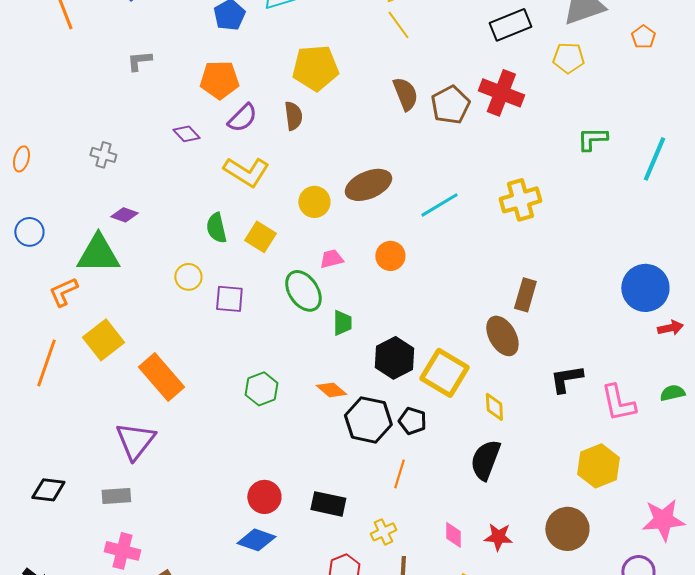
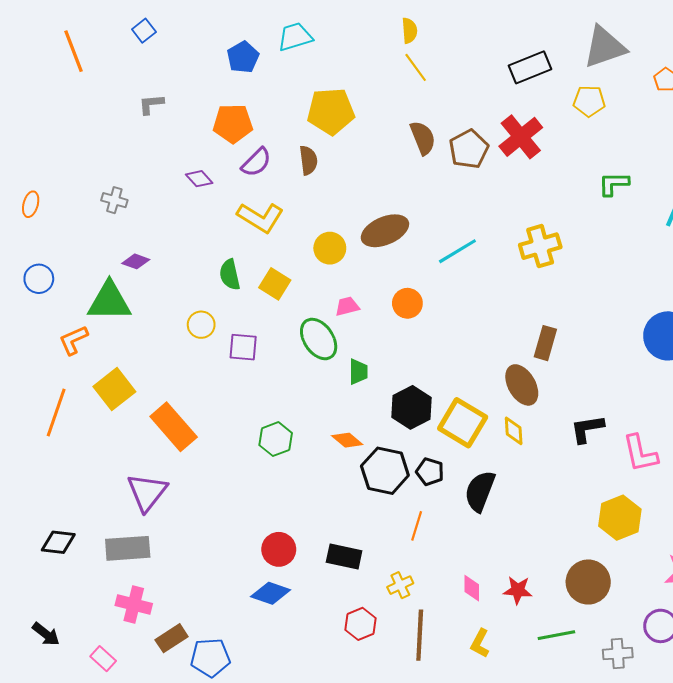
red cross: (501, 93) -> (521, 137), turned 30
yellow diamond: (494, 407) -> (514, 431), moved
black semicircle: (485, 460) -> (480, 491), moved
gray rectangle: (116, 496) -> (128, 548), size x1.5

